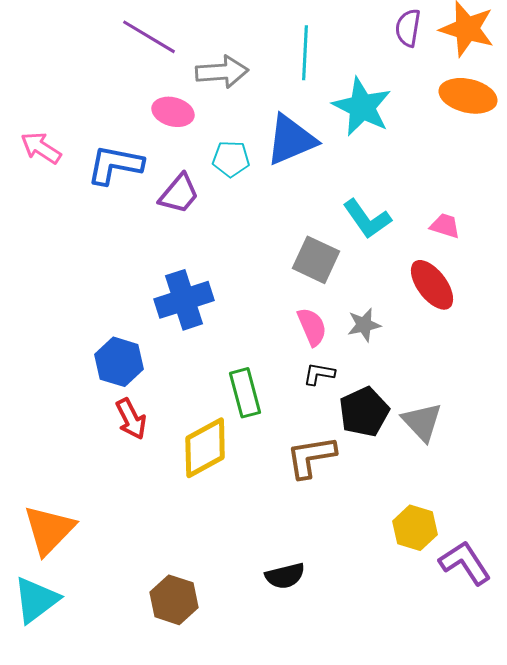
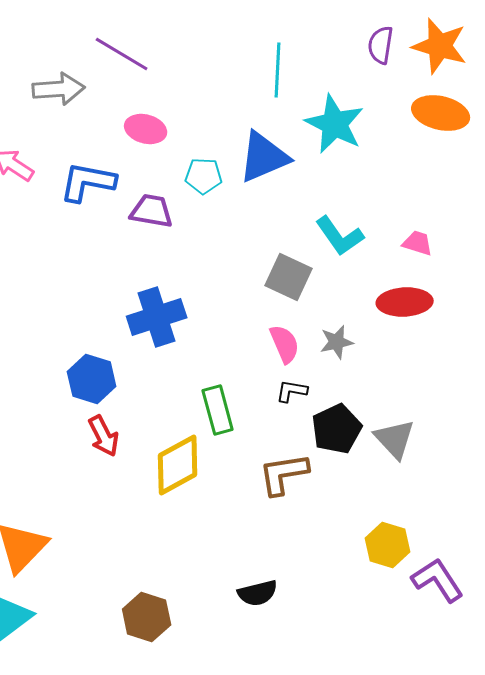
gray arrow: (222, 72) -> (59, 89), moved
purple trapezoid: (179, 194) -> (152, 211), turned -120
red ellipse: (432, 285) -> (405, 302), turned -56

